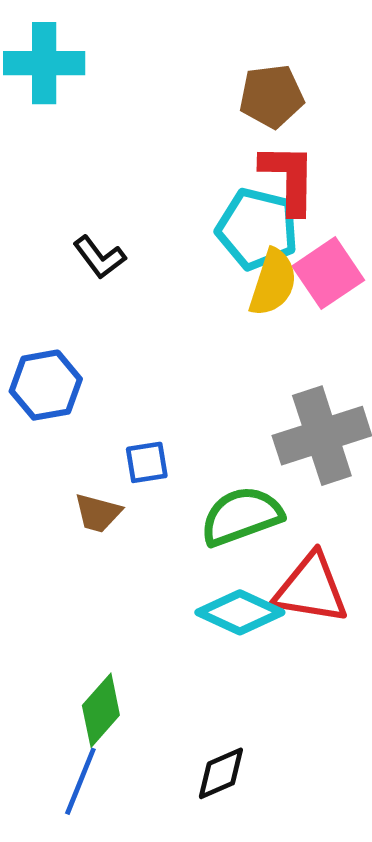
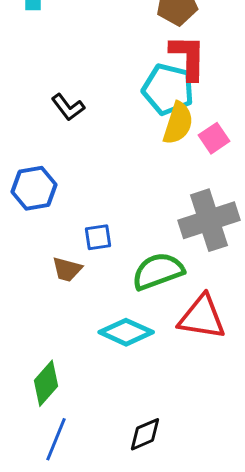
pink square: (328, 273) -> (214, 138), moved, size x0.7
cyan diamond: (240, 612) -> (126, 332), moved
green diamond: (101, 710) -> (46, 383), moved

